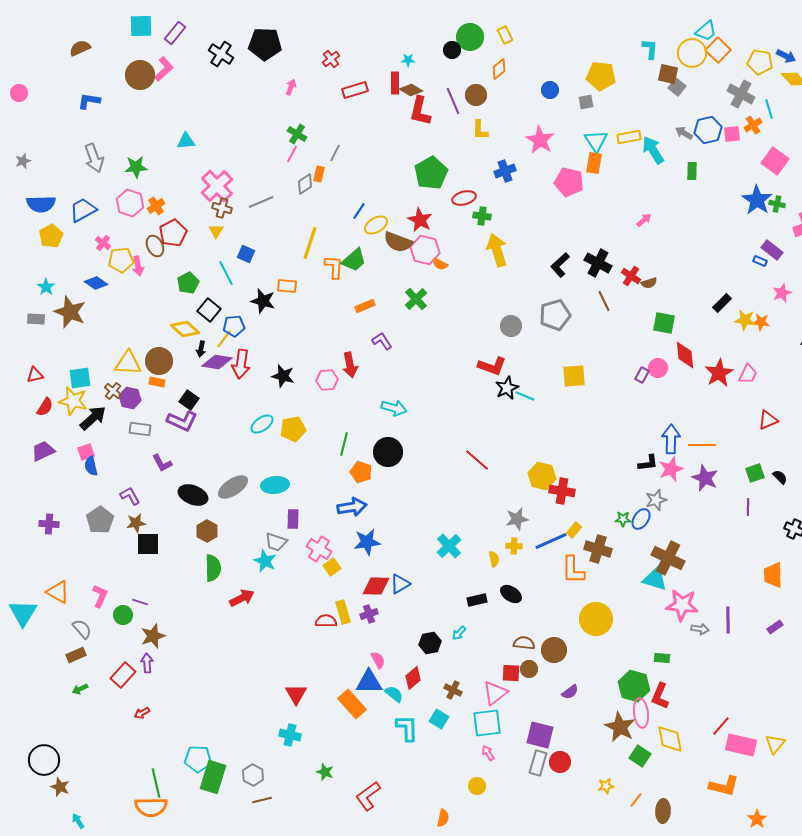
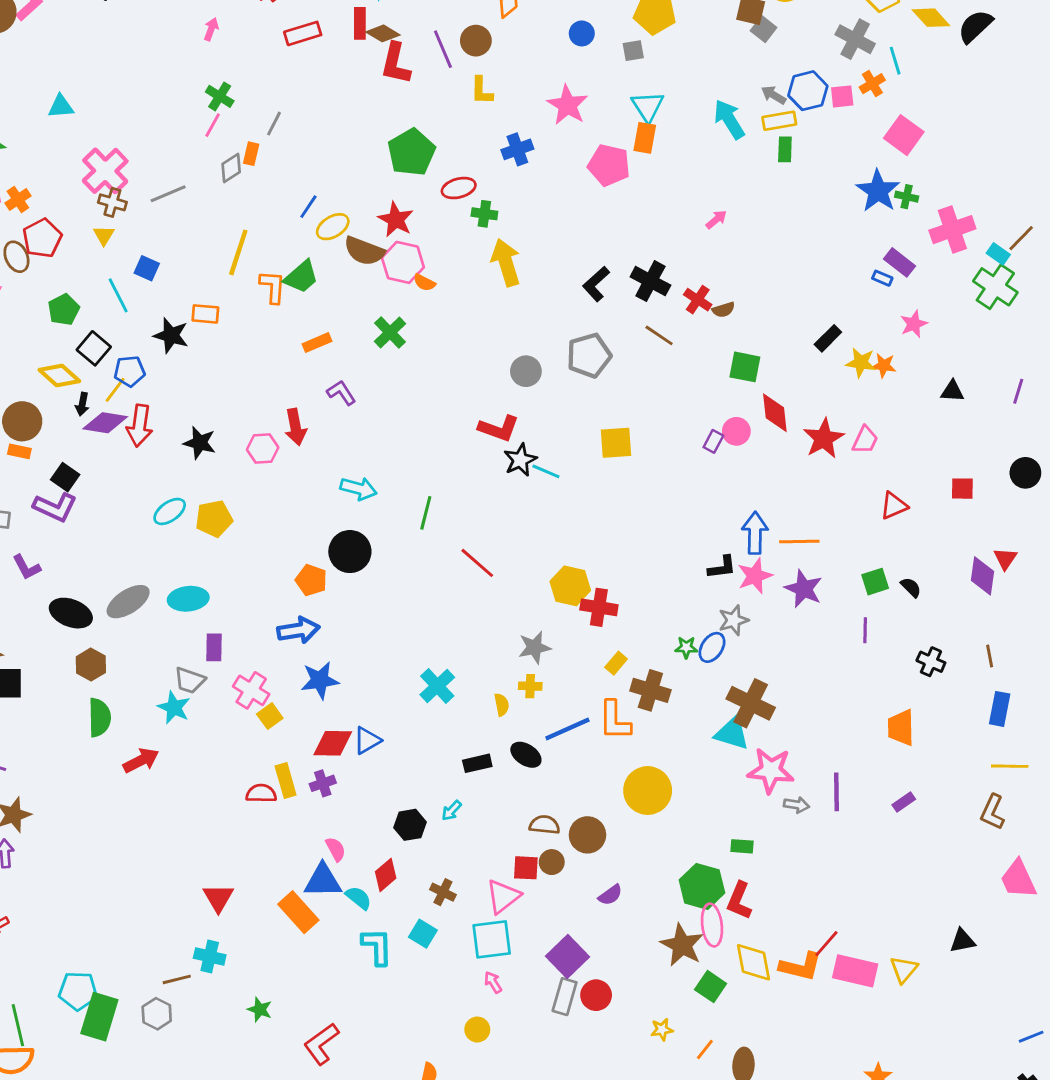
yellow rectangle: (629, 137) -> (779, 121), moved
brown line: (604, 301) -> (659, 335), turned -30
green line: (344, 444) -> (426, 513), moved
blue line: (551, 541) -> (567, 729), moved
purple square: (540, 735) -> (567, 957), turned 32
orange L-shape: (724, 786) -> (801, 967), moved
brown line: (262, 800) -> (177, 979), moved

